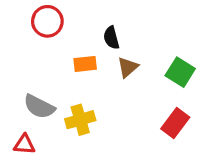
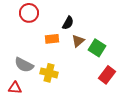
black semicircle: (111, 38) -> (68, 23), turned -136
green square: (180, 72) -> (97, 48), moved
yellow cross: (80, 120) -> (49, 73), turned 30

